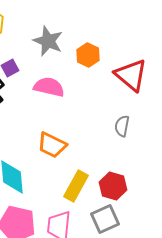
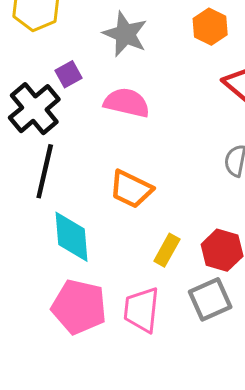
orange hexagon: (88, 55) -> (210, 27), moved
yellow rectangle: (76, 186) -> (167, 250), size x0.7

